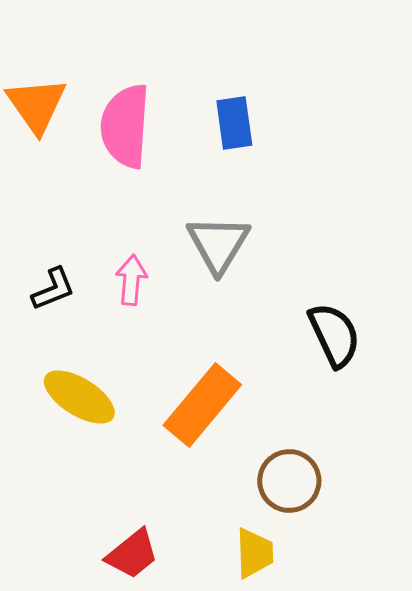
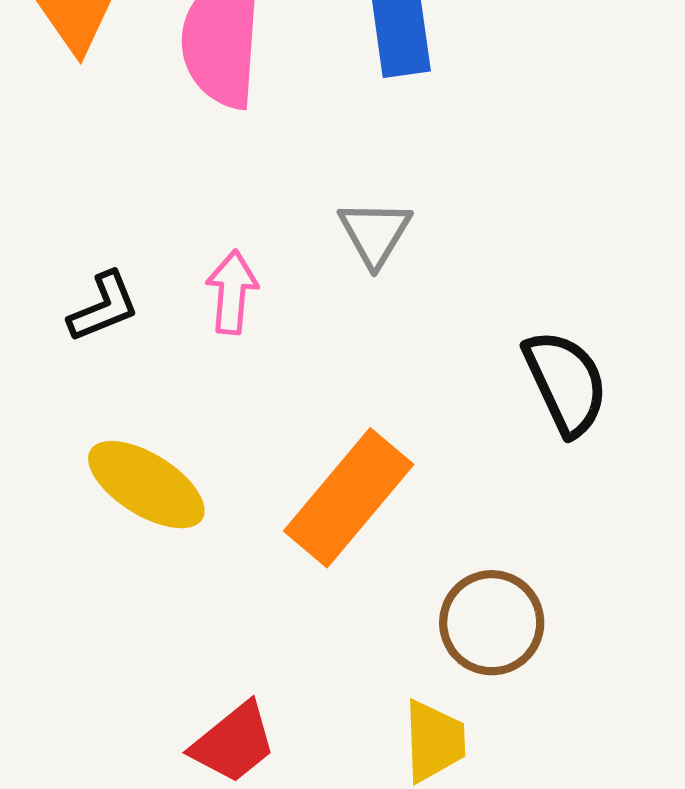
gray triangle: (218, 244) -> (375, 233), size x0.7

